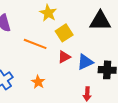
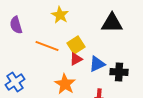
yellow square: (64, 33) -> (76, 45), moved
orange star: (38, 82) -> (65, 84), moved, size x1.5

